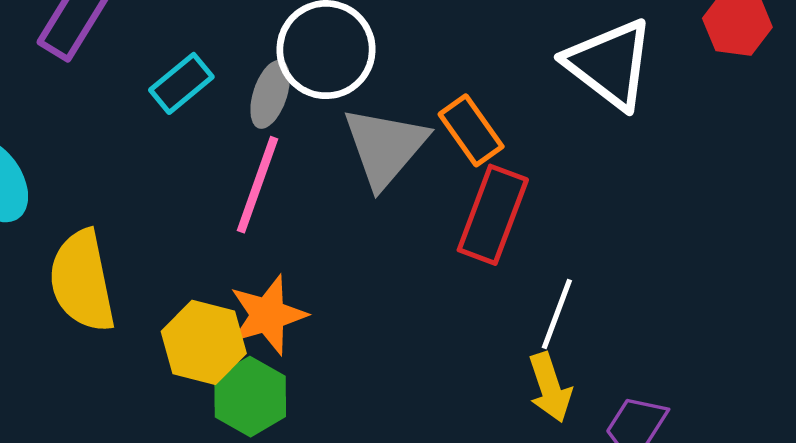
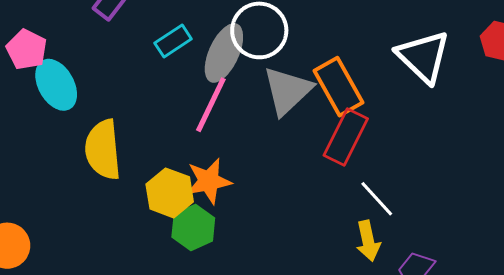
gray ellipse: (270, 94) -> (224, 53), size x1.5
orange rectangle: (471, 130) -> (338, 87), size x1.4
white line: (557, 314) -> (377, 199), turned -69

